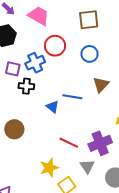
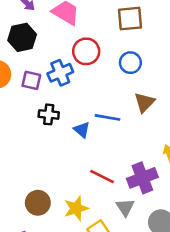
black cross: (26, 86) -> (49, 114), moved
brown circle: (14, 129) -> (38, 203), moved

